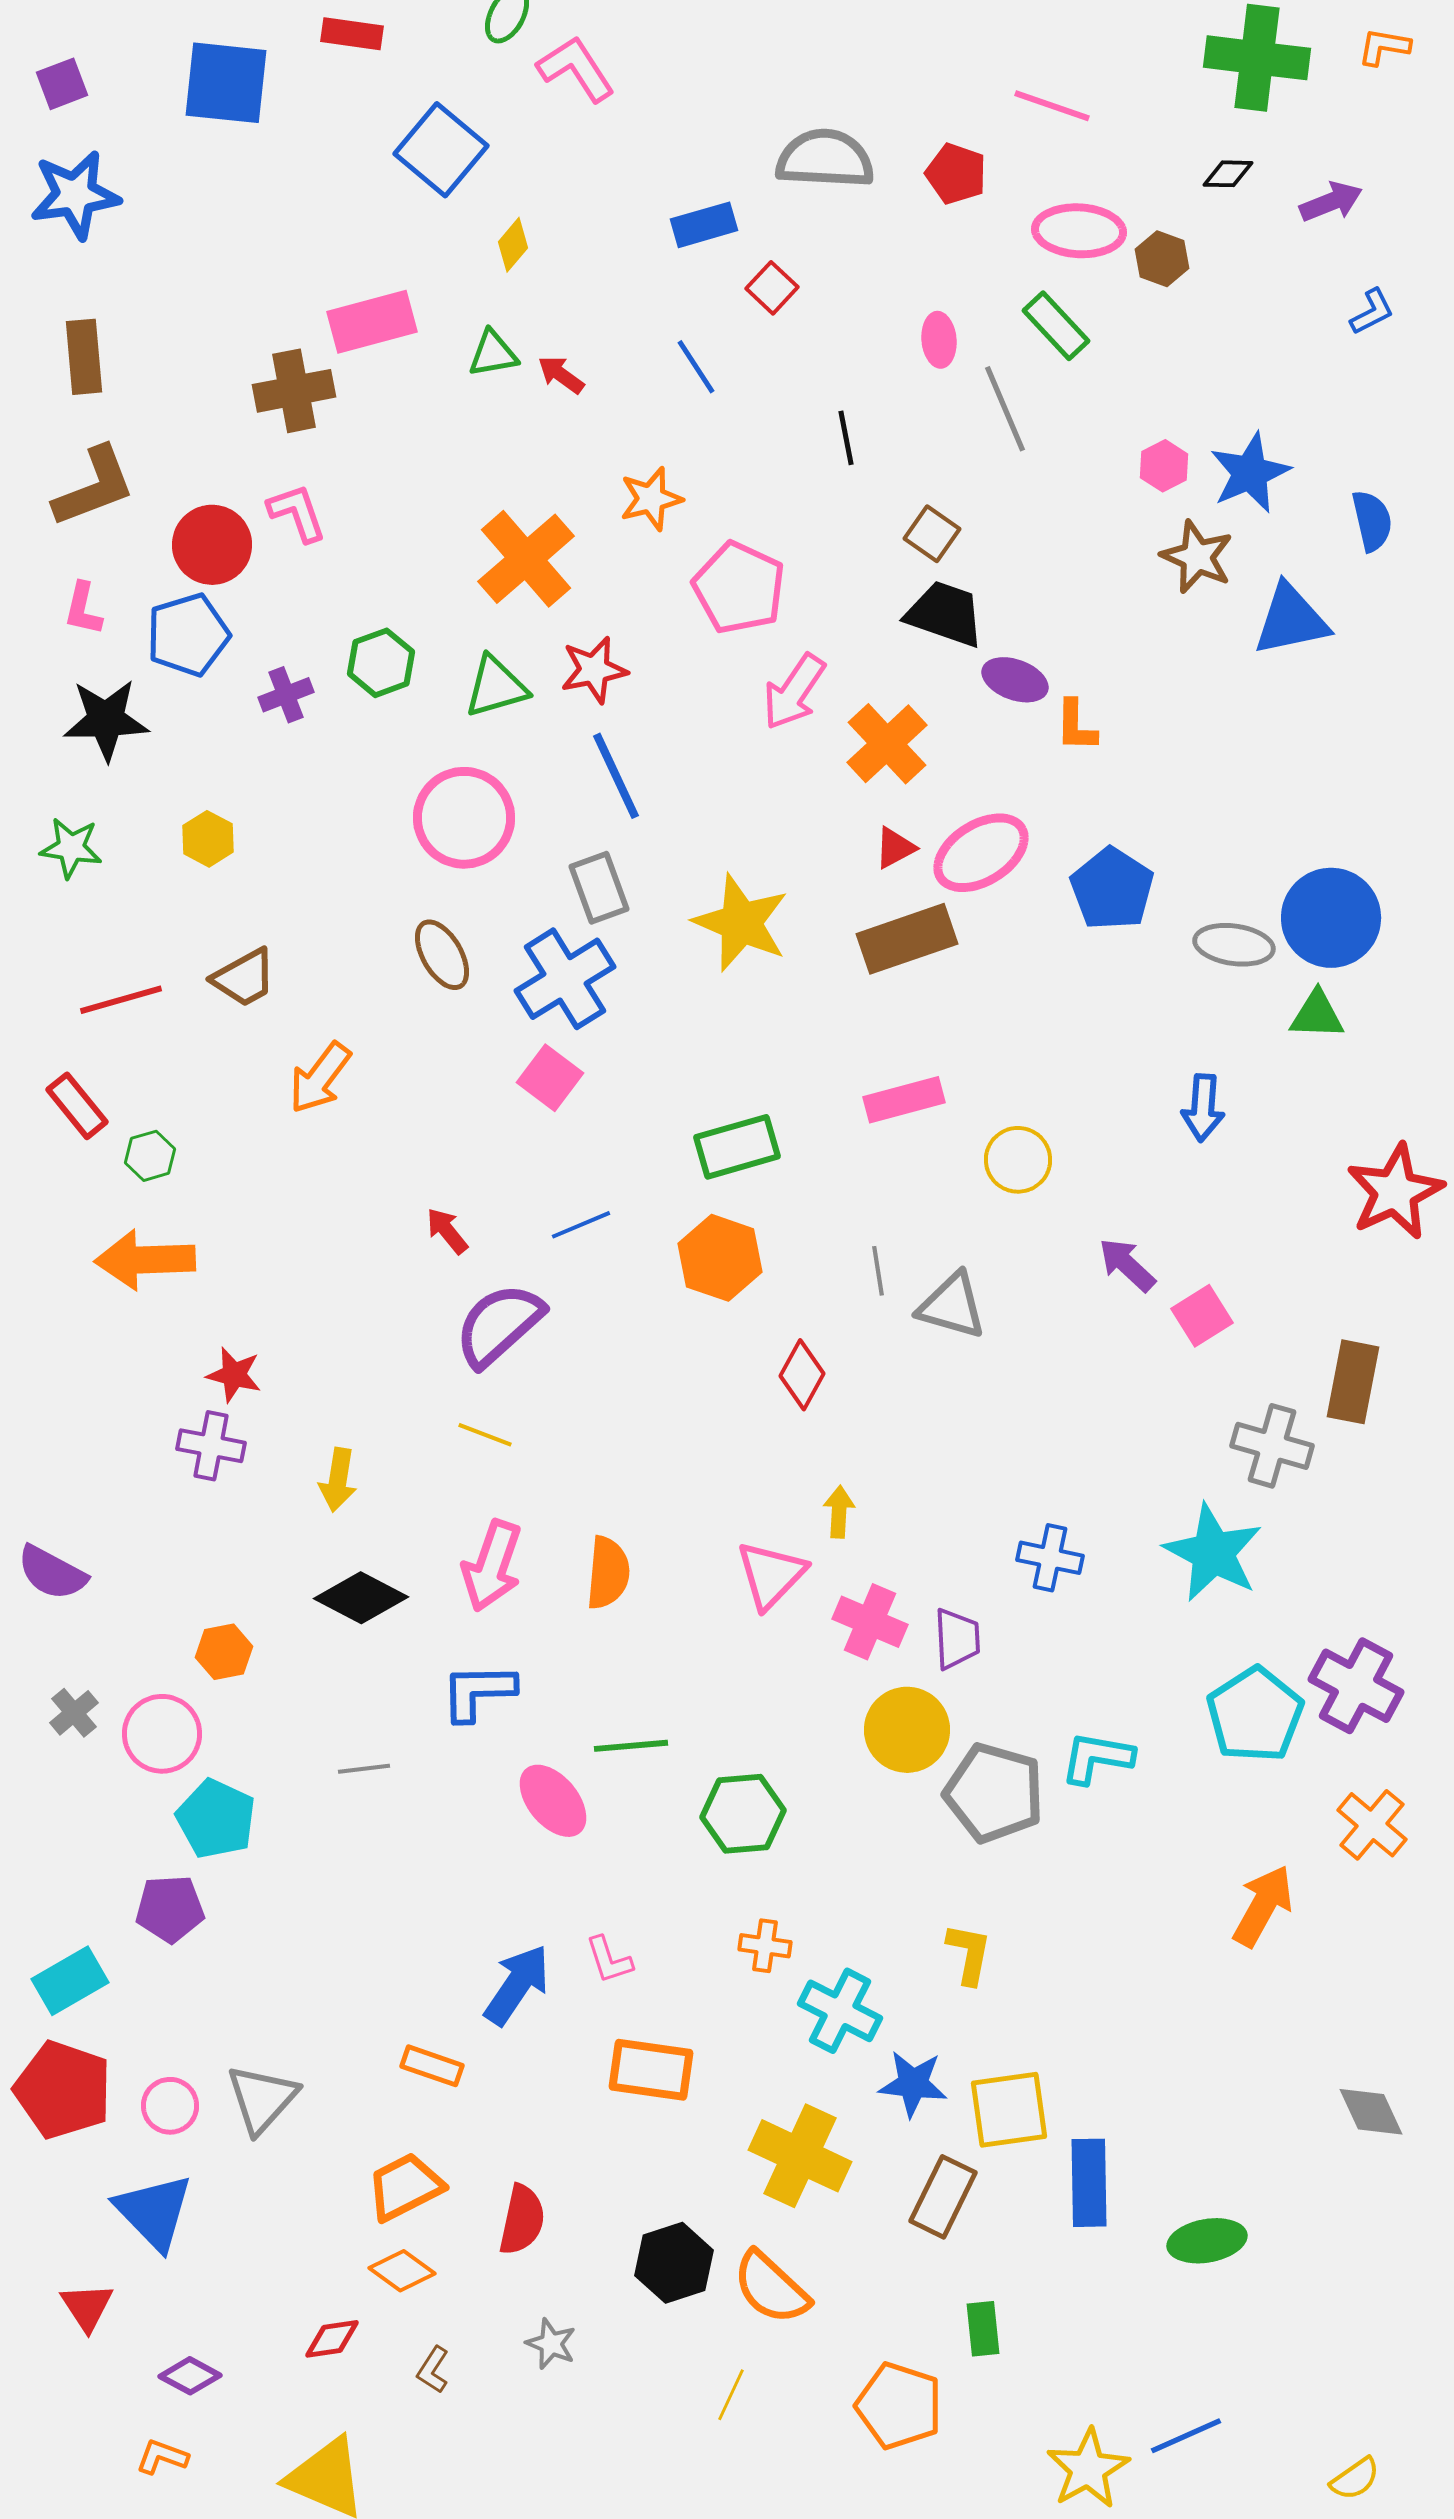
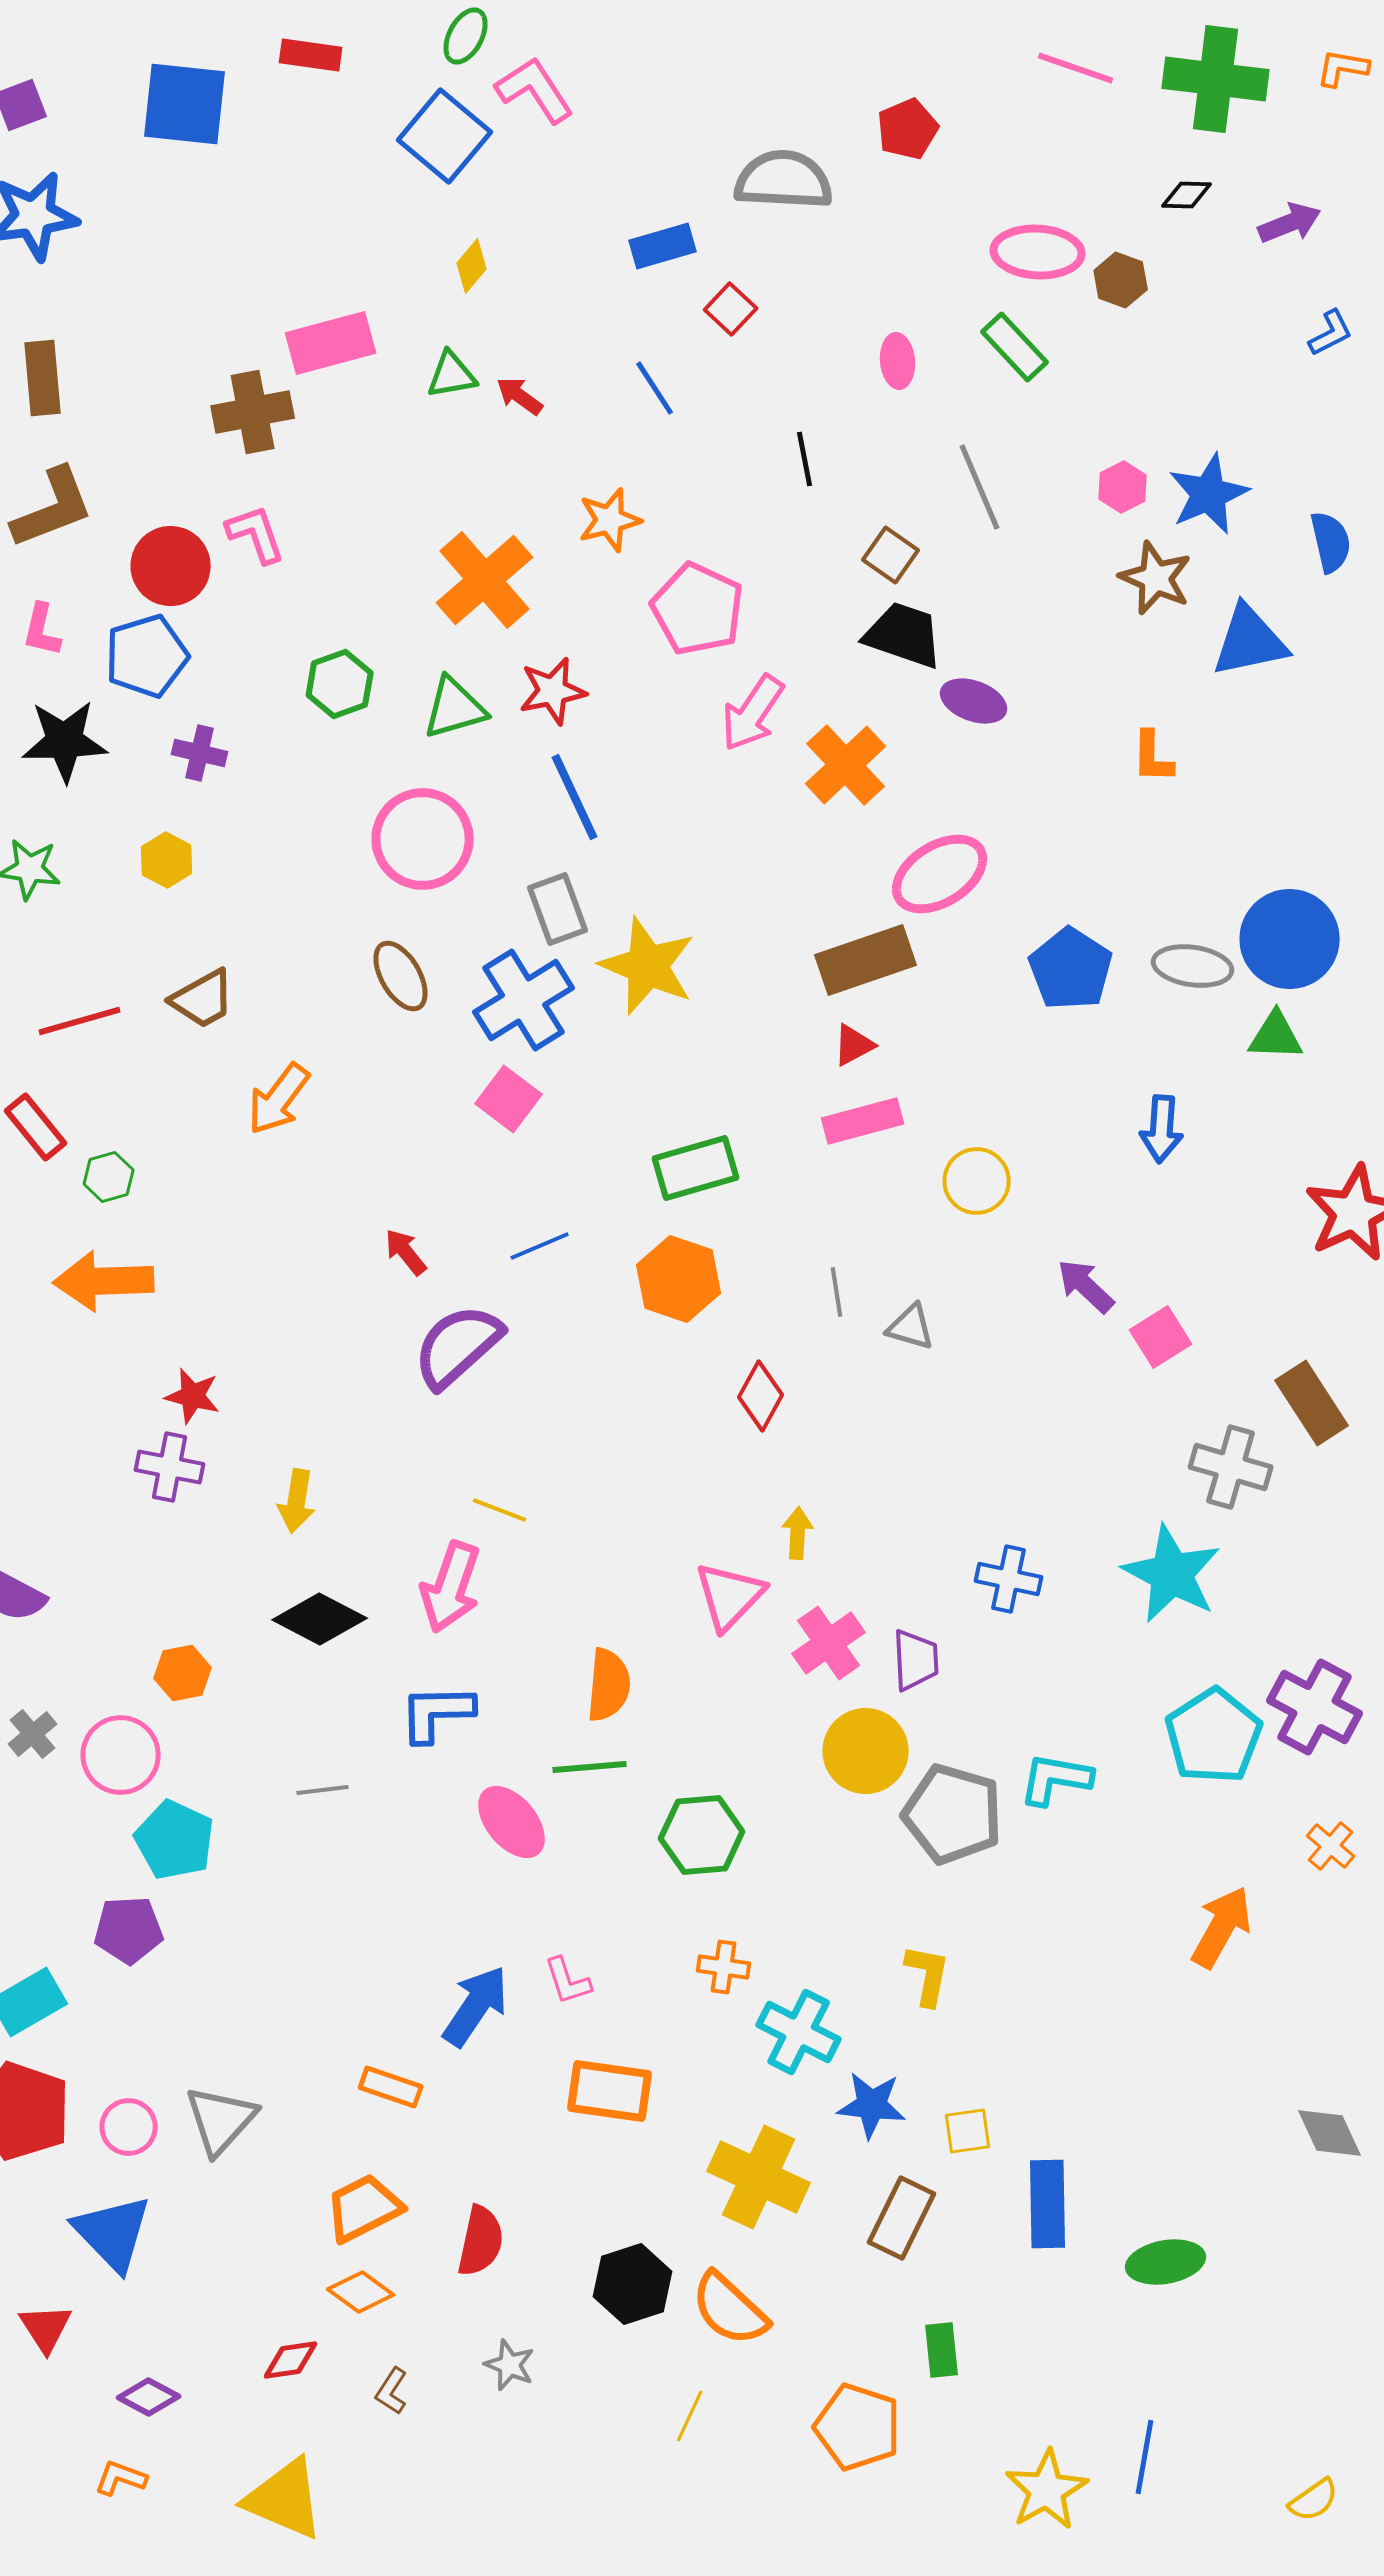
pink line: (1052, 106) -> (1076, 68), moved
blue square: (441, 150) -> (445, 136), moved
red pentagon: (956, 174) -> (908, 129), moved, turned 30
gray line: (1005, 409) -> (980, 487), moved
purple cross: (286, 695) -> (200, 753), moved, turned 34
orange L-shape: (1076, 726) -> (1153, 757), moved
red triangle: (895, 848) -> (854, 1045), moved
blue pentagon: (1112, 889) -> (1071, 969), moved
yellow star: (741, 923) -> (648, 966), moved
gray triangle: (952, 1306) -> (911, 1327), size x0.7
brown rectangle: (1353, 1382) -> (1312, 1403), turned -44
yellow line: (485, 1435) -> (500, 1510), moved
orange semicircle: (608, 1573) -> (609, 1685), moved
pink cross: (870, 1622) -> (829, 1643), turned 32
orange cross: (1372, 1825) -> (1331, 1846), size x0.7
yellow square: (1009, 2110) -> (968, 2131), size x0.6
blue line: (1186, 2436) -> (1145, 2457), turned -56

